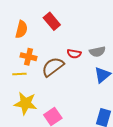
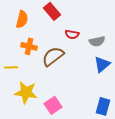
red semicircle: (74, 54) -> (72, 34), moved
yellow line: (19, 74) -> (11, 67), moved

